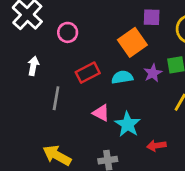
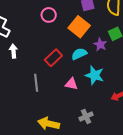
pink circle: (68, 32) -> (49, 15), moved
white arrow: (33, 66) -> (13, 51), moved
cyan star: (128, 124) -> (95, 75), moved

